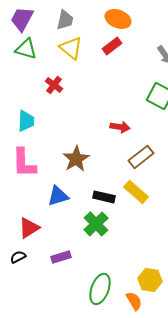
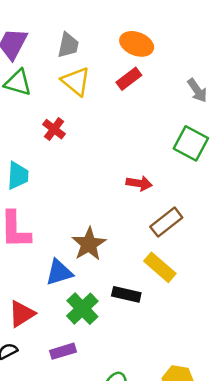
brown star: (76, 159) -> (89, 244), moved
black rectangle: (104, 197) -> (126, 294), moved
green cross: (96, 224) -> (82, 309), moved

